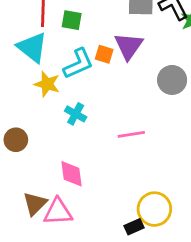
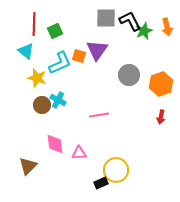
green square: (72, 20) -> (55, 31), turned -35
cyan triangle: (32, 47) -> (26, 51), size x0.7
brown circle: (16, 140) -> (42, 105), moved
pink triangle: (58, 212) -> (79, 153), moved, size x0.7

